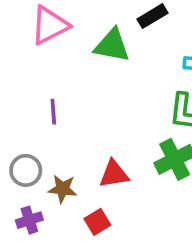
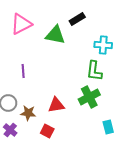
purple cross: (29, 220) -> (10, 130), turned -32
red square: (97, 222) -> (47, 131), turned -32

